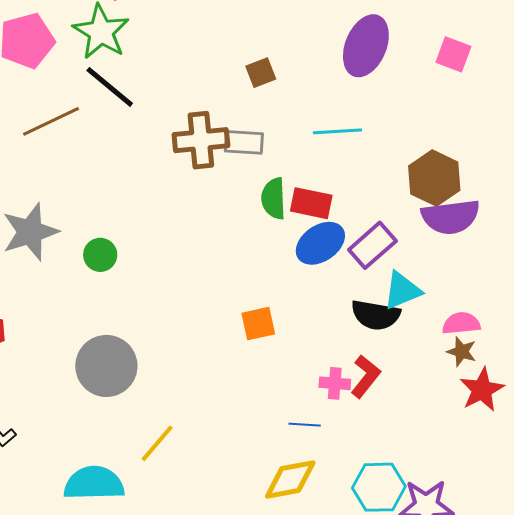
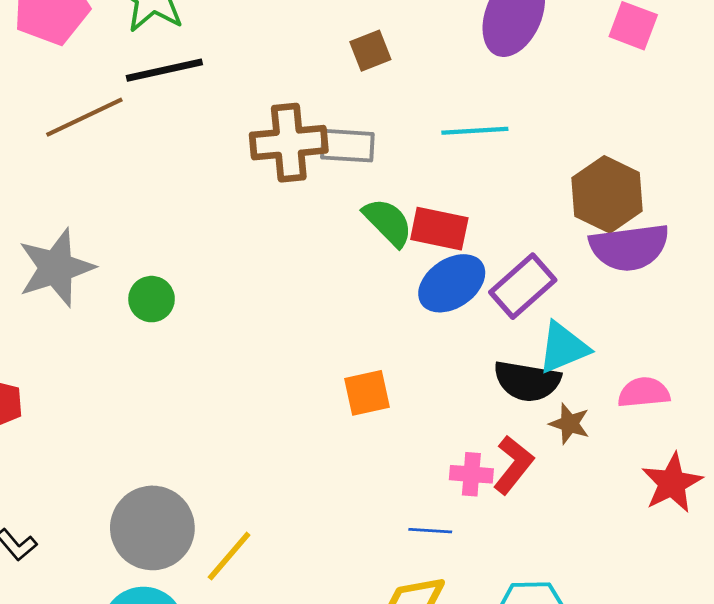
black line: (110, 87) -> (164, 70), turned -52
green semicircle: (274, 198) -> (388, 222), turned 138
brown star: (462, 352) -> (570, 424), moved
gray circle: (106, 366) -> (152, 528), moved

